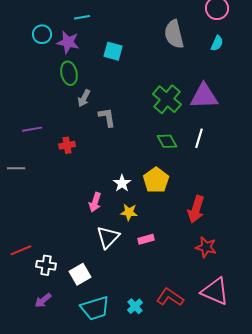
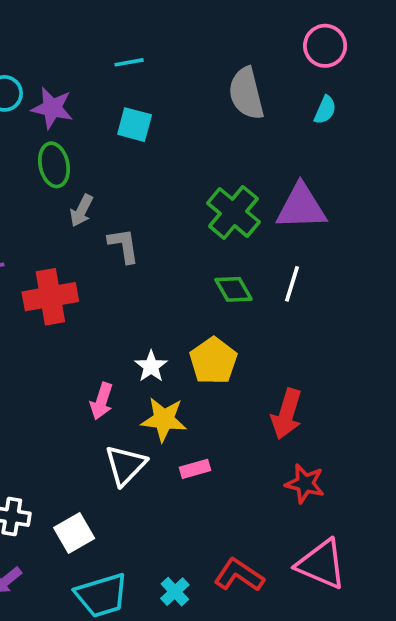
cyan line: (82, 17) -> (129, 62), moved
red cross: (67, 145) -> (50, 297), size x1.8
yellow star: (129, 212) -> (164, 419), size x1.4

